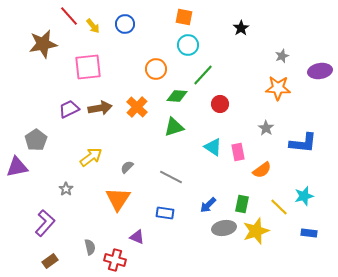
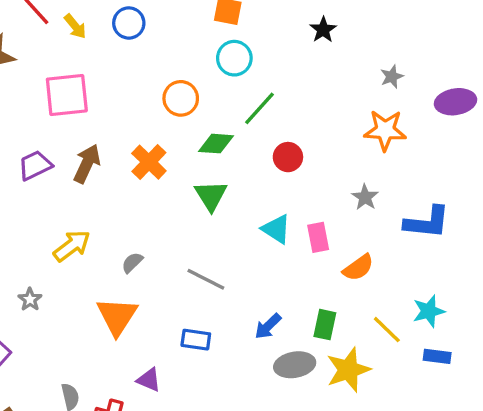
brown arrow: (100, 108) -> (87, 164), turned -55
green triangle: (174, 127) -> (211, 196), turned -45
blue rectangle: (309, 233) -> (437, 356), moved

